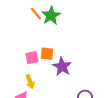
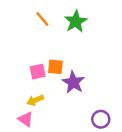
green star: (51, 16) -> (76, 21), moved
yellow arrow: (30, 82) -> (35, 100), turned 88

